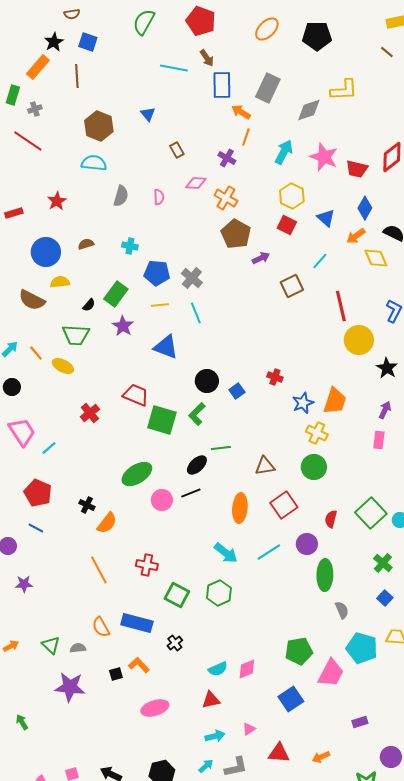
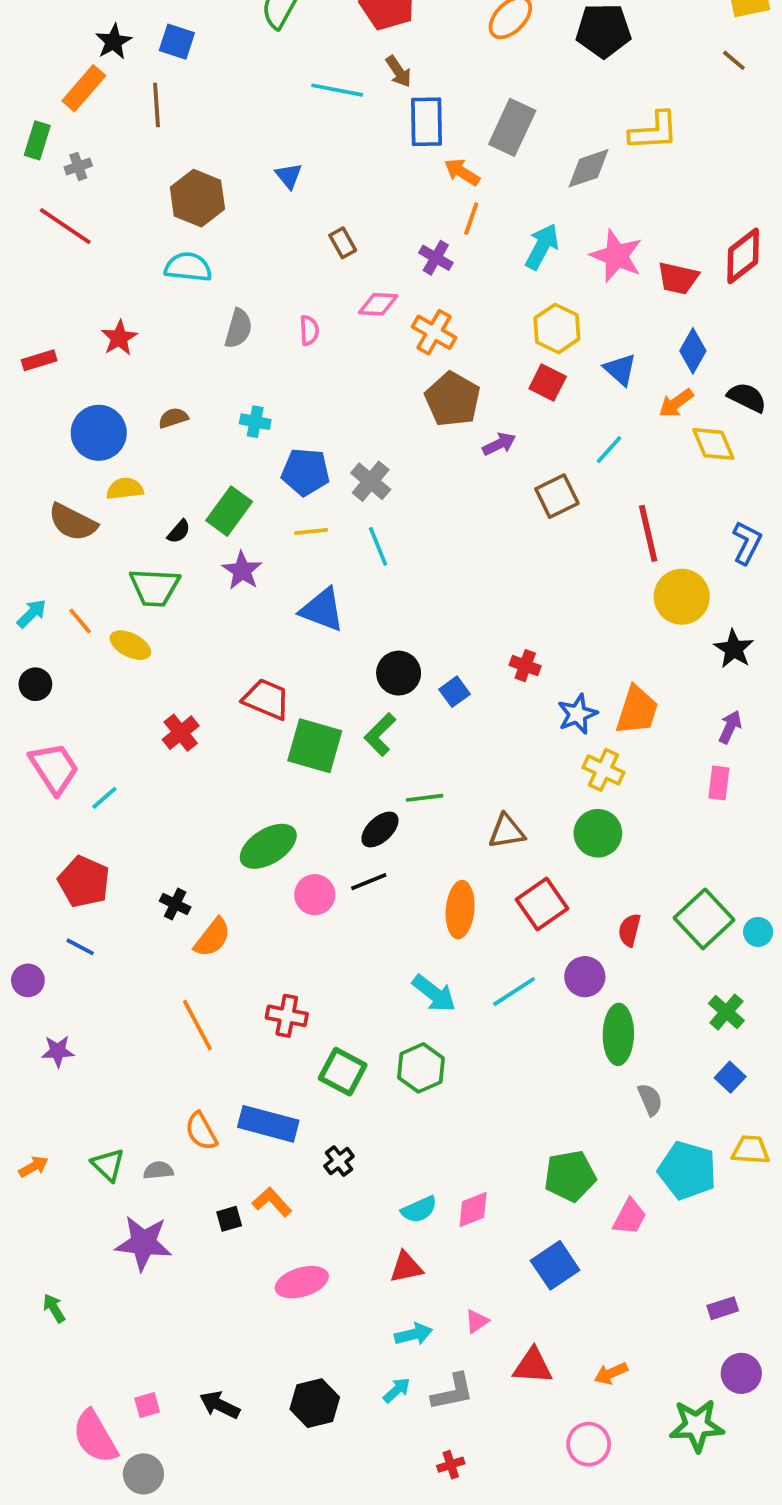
pink trapezoid: (331, 673) -> (630, 1217), size x0.7
purple rectangle: (360, 722) -> (723, 1308), moved

